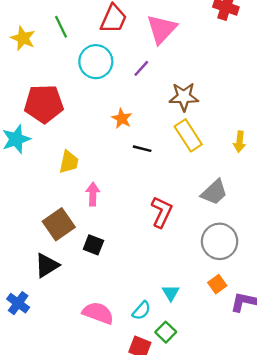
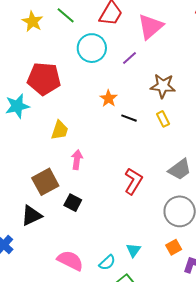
green line: (61, 27) -> (66, 15), turned -30
yellow rectangle: (188, 135) -> (163, 119), size x0.6
black line: (142, 149) -> (129, 118), moved

